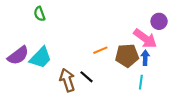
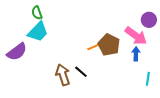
brown pentagon: (127, 55) -> (109, 45), moved, turned 30
cyan trapezoid: (41, 58) -> (38, 32), moved
cyan line: (141, 82) -> (148, 79), moved

